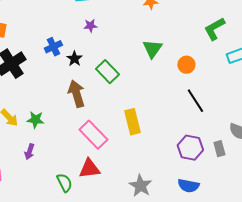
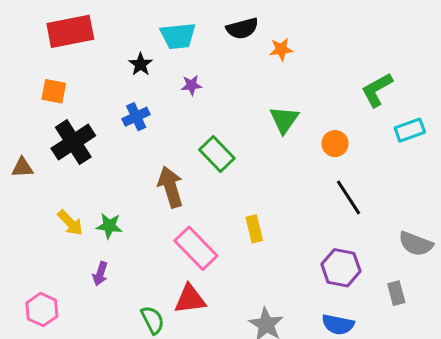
black star: (74, 59) -> (141, 64), moved
yellow rectangle: (132, 122) -> (254, 229), size x0.7
gray rectangle: (219, 149) -> (396, 293), moved

